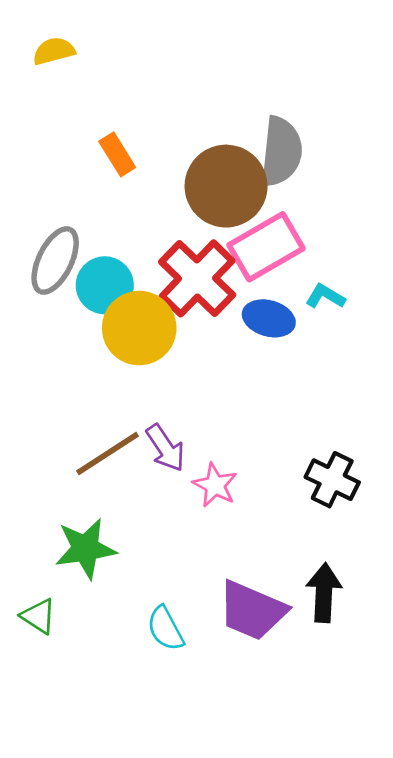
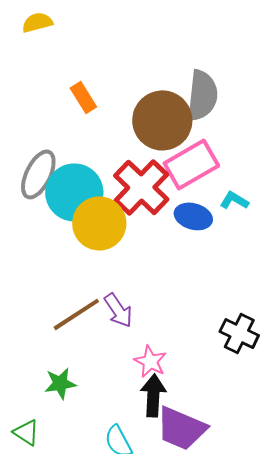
cyan circle: (105, 285) -> (74, 192), size x1.4
pink star: (215, 485) -> (150, 361), moved
green star: (85, 549) -> (60, 383), size x0.7
black arrow: (324, 593) -> (153, 395), moved

